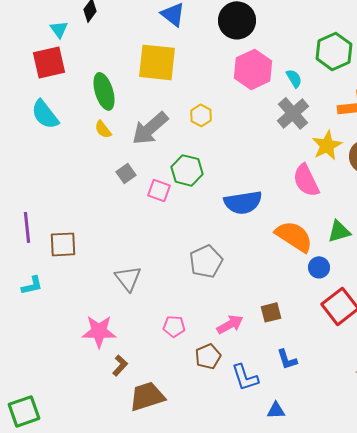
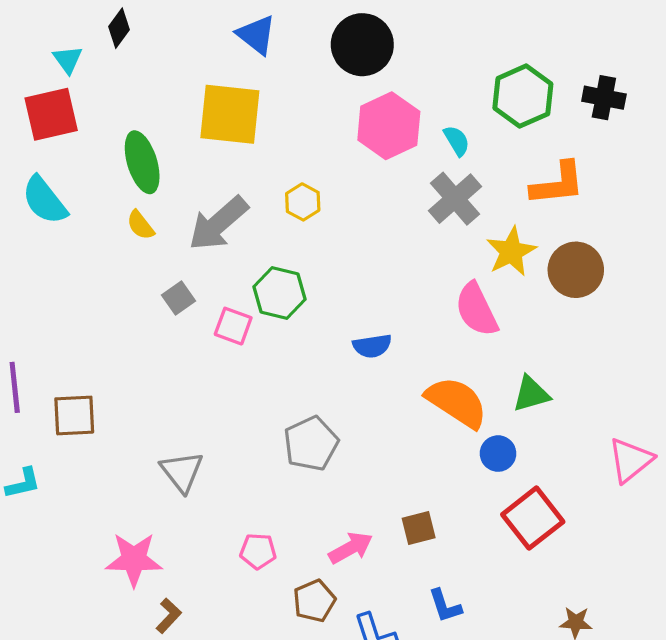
blue semicircle: (243, 202) -> (372, 346), size x0.6

